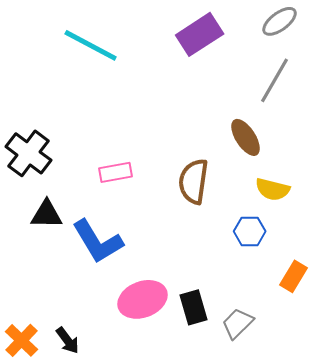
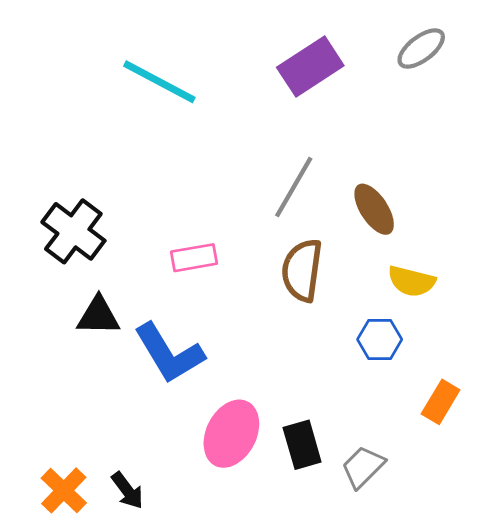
gray line: (275, 80) -> (294, 187), moved
pink ellipse: (143, 299) -> (231, 434), turned -42

